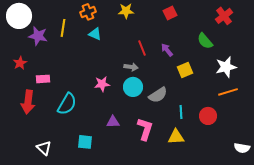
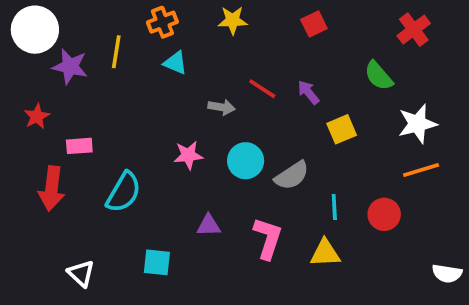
red line: (142, 48) -> (262, 89), turned -35
gray arrow: (131, 67) -> (222, 107), moved

